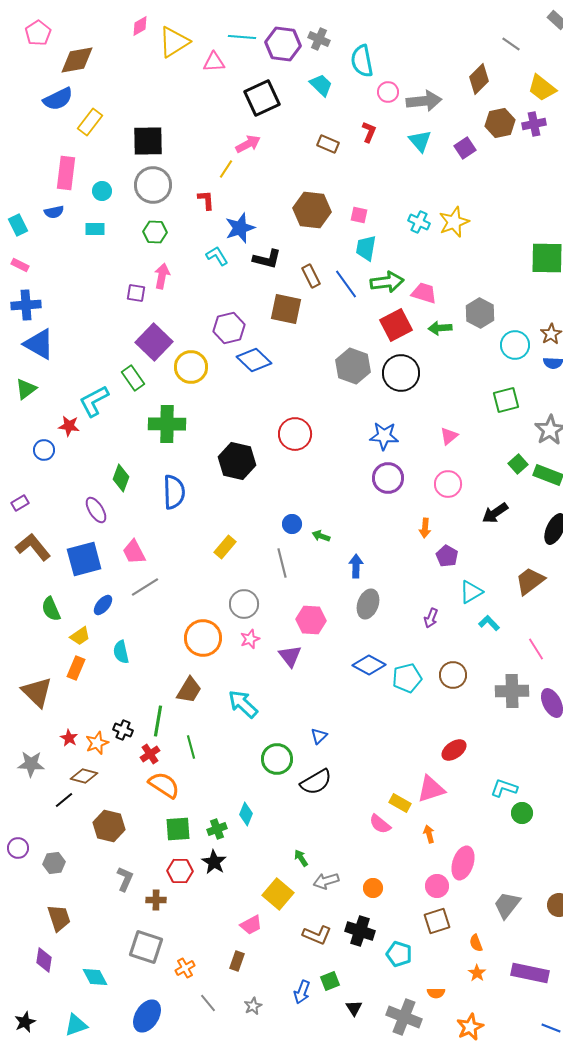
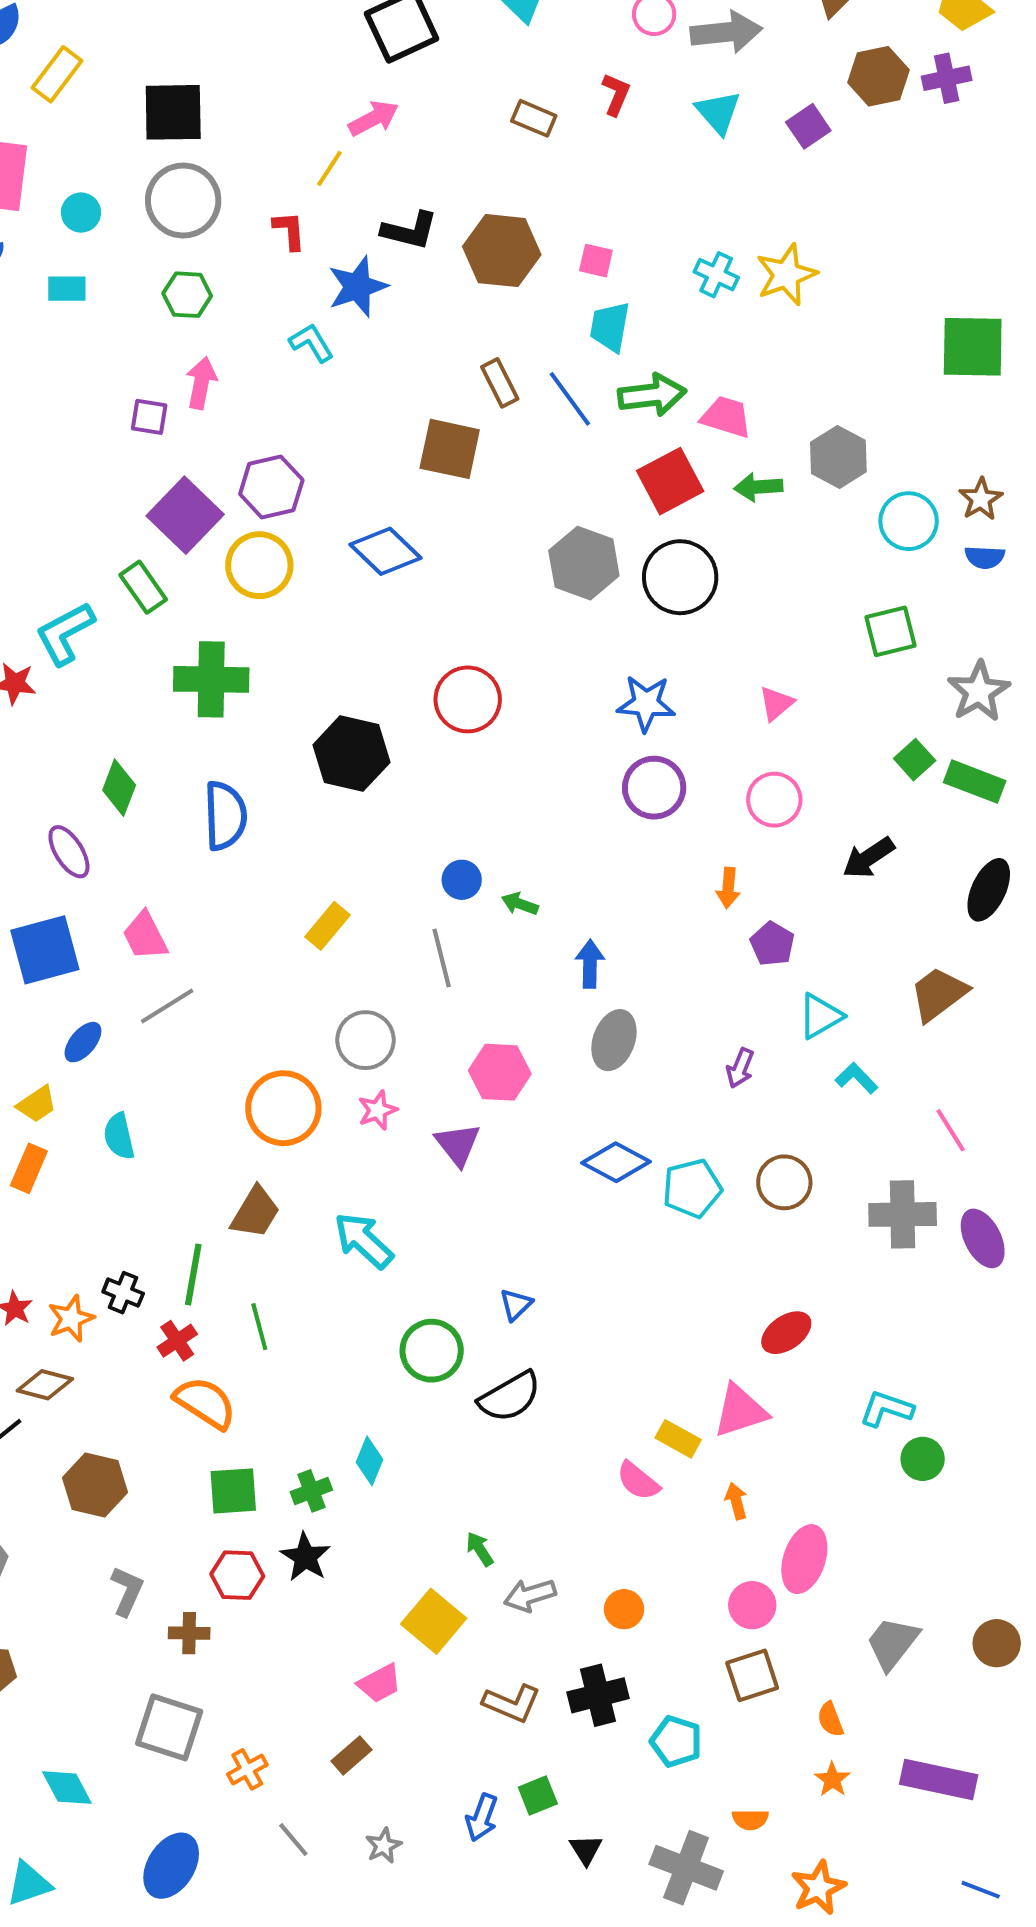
black L-shape: (267, 259) -> (410, 231), moved
purple hexagon: (229, 328) -> (271, 487), moved
black cross: (360, 931) -> (598, 1695), turned -32
brown rectangle: (237, 961) -> (351, 1755), turned 30

